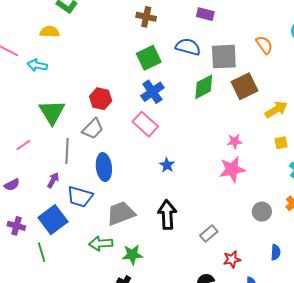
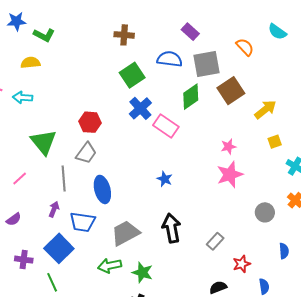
purple rectangle: (205, 14) -> (190, 32), moved, turned 36
pink rectangle: (145, 124) -> (166, 126), moved
green star: (132, 255) -> (142, 272), turned 30

